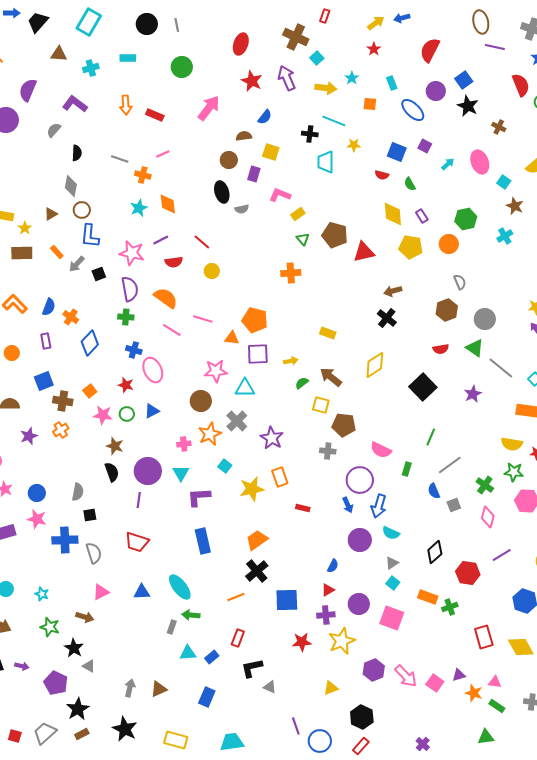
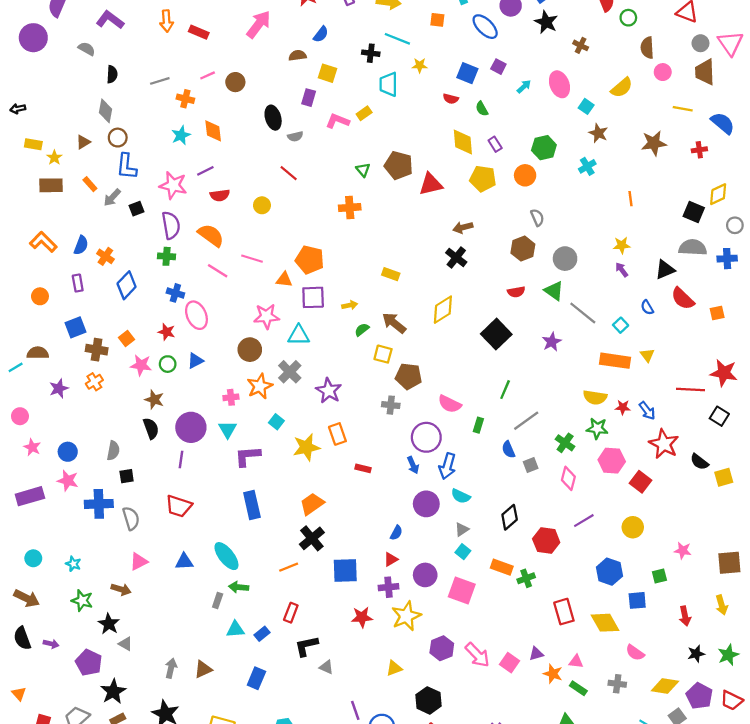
gray semicircle: (54, 130) -> (87, 49), turned 77
gray line: (120, 159) -> (160, 81), turned -36
brown circle: (229, 160) -> (235, 82), moved
yellow rectangle: (298, 214) -> (364, 113), moved
red line: (202, 242) -> (289, 173), moved

